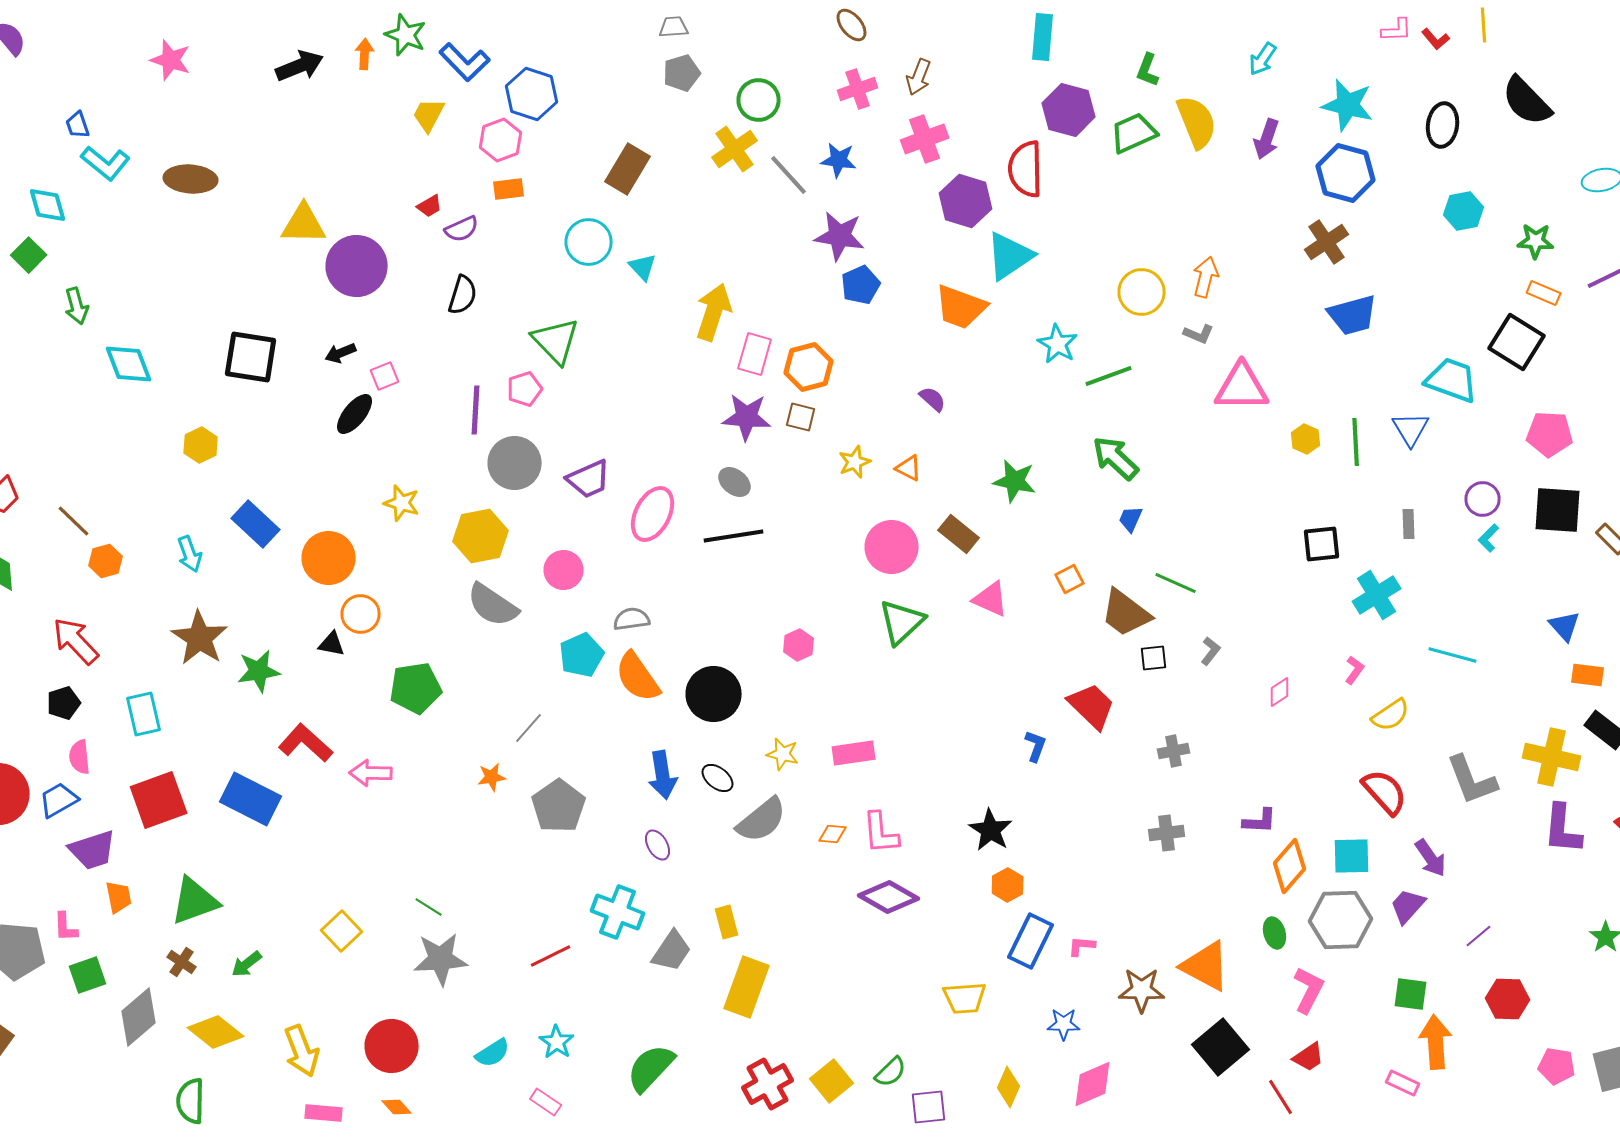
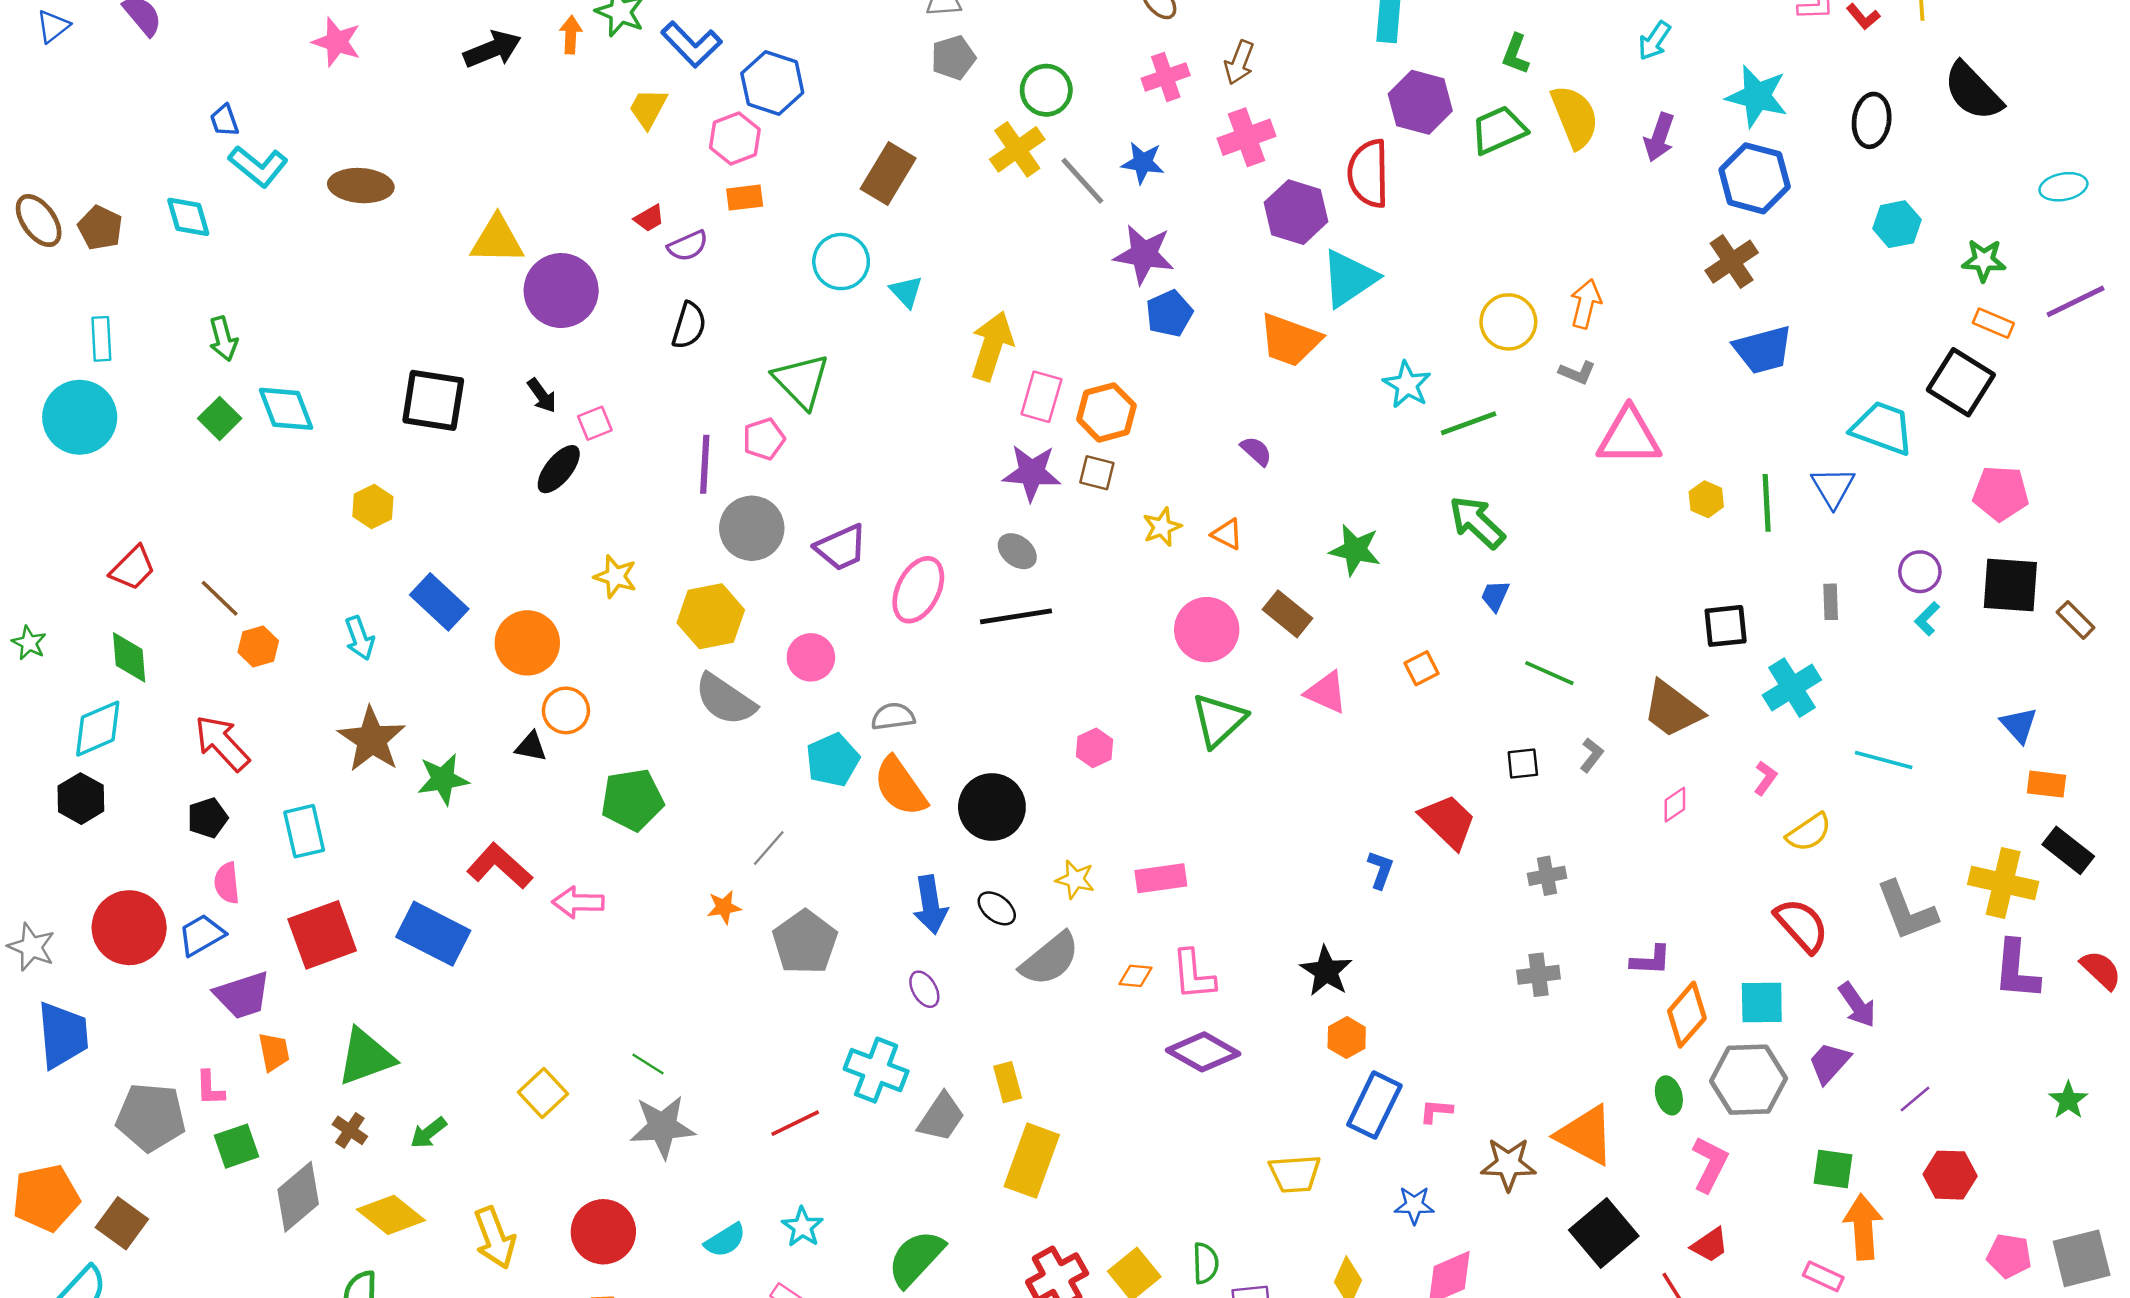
green square: (29, 255) -> (220, 418), moved
black arrow: (341, 353) -> (542, 396), turned -104
brown trapezoid: (1126, 613) -> (1672, 709), moved
green semicircle: (891, 1072) -> (1205, 1263), turned -48

